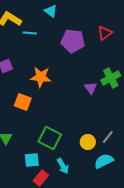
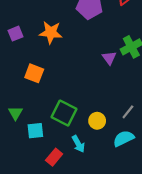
orange star: (41, 77) -> (51, 32), moved
yellow circle: (88, 142) -> (97, 121), moved
cyan square: (32, 160) -> (35, 131), moved

